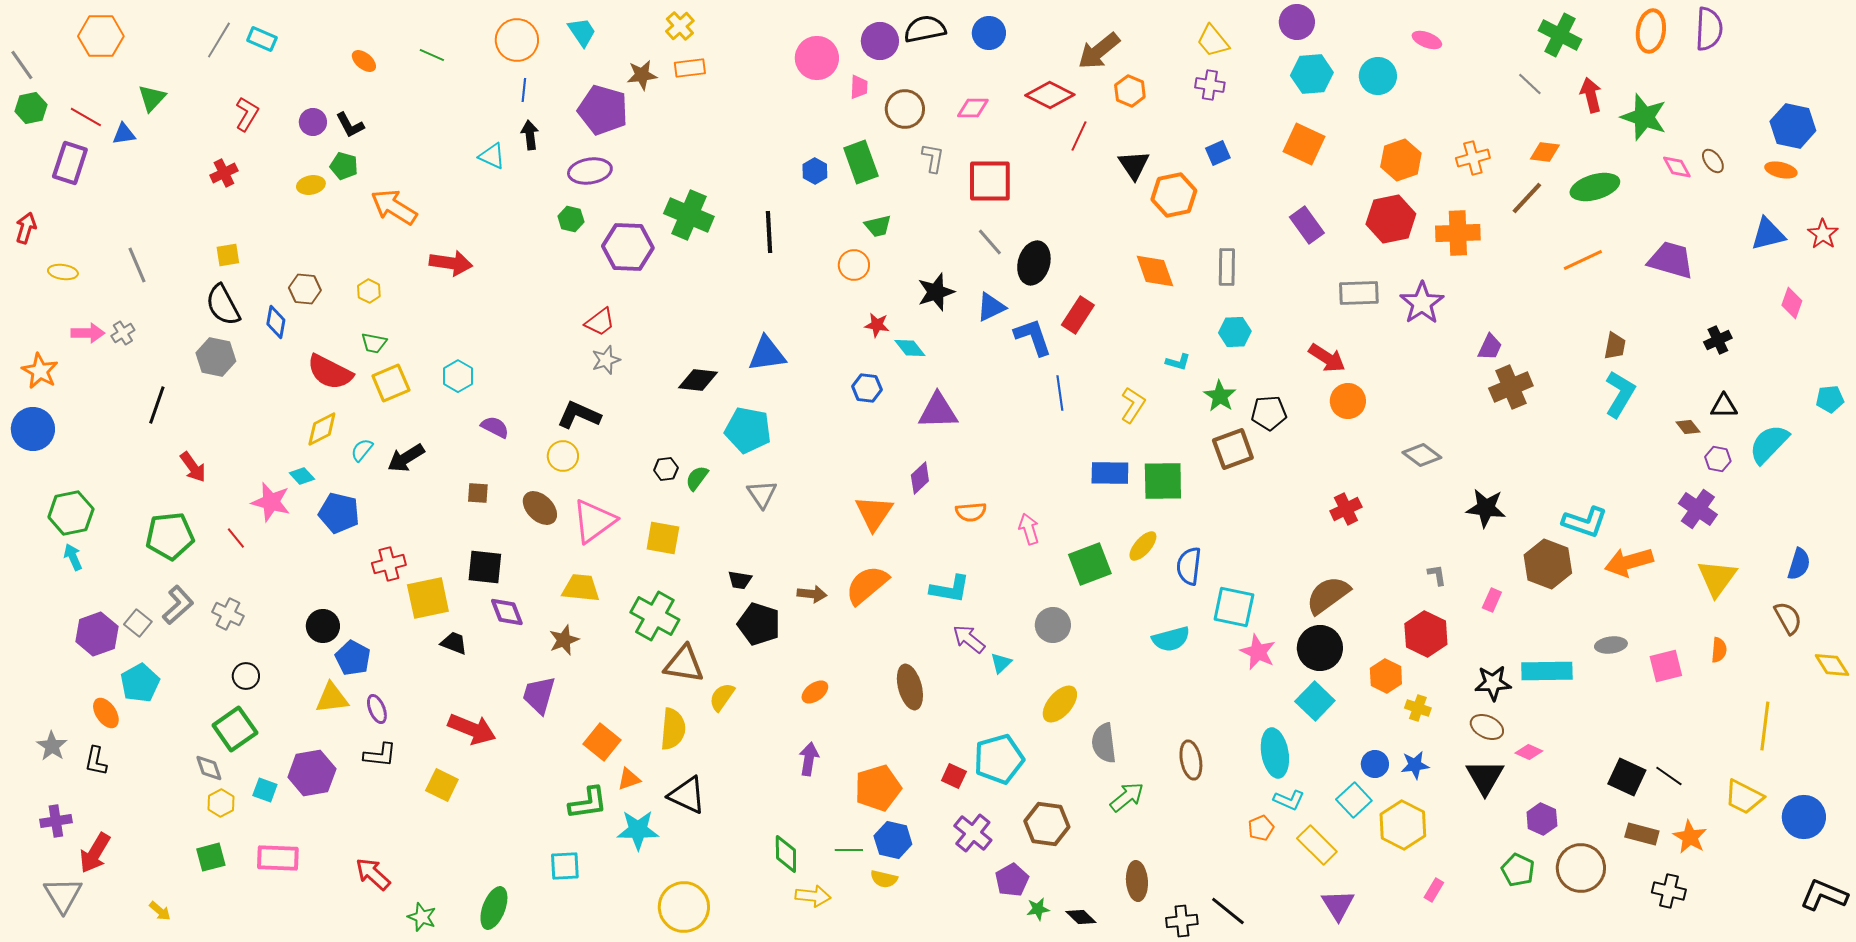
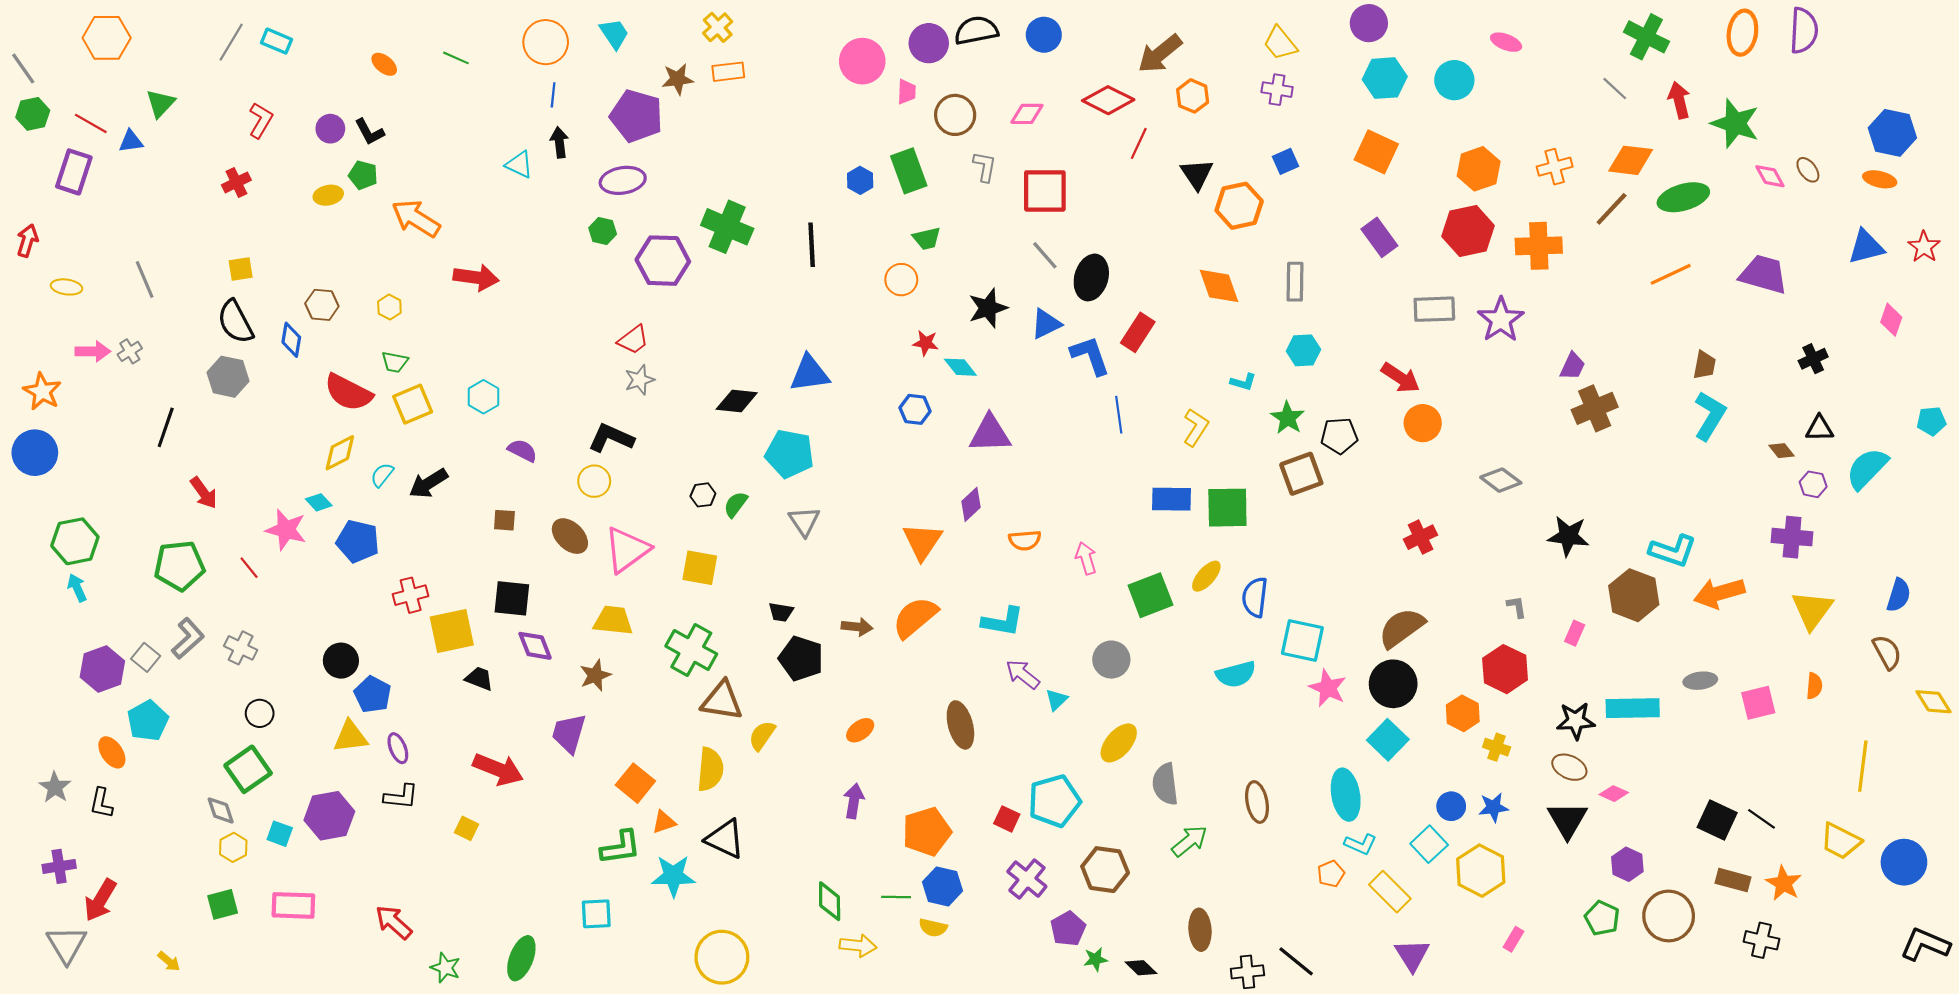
orange diamond: (1545, 152) -> (1631, 160), size x1.4
purple cross: (1698, 509) -> (1792, 537), turned -30
yellow square: (442, 785) -> (466, 828), size x0.7

